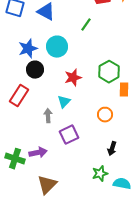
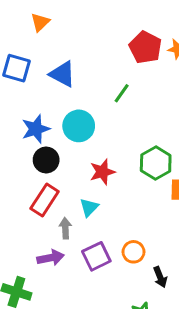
red rectangle: (19, 96) -> (45, 200), moved
orange circle: (105, 115) -> (134, 252), moved
black arrow: (112, 149) -> (160, 277), turned -40
purple arrow: (38, 153) -> (51, 258), moved

